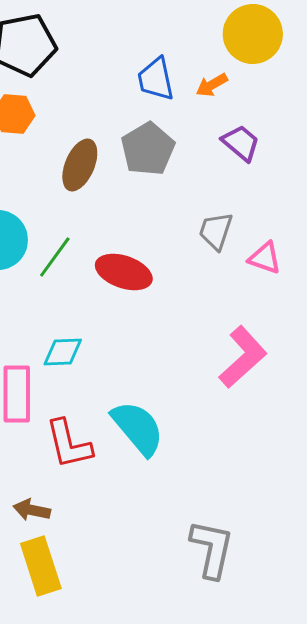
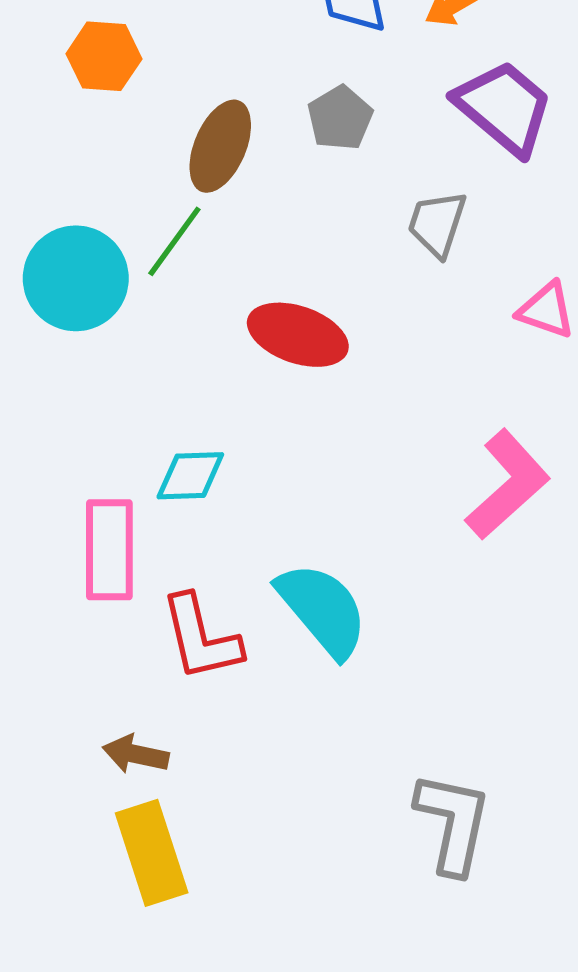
purple trapezoid: (241, 143) -> (504, 107), size x1.5
gray pentagon: (148, 149) -> (340, 118), size x0.7
gray trapezoid: (216, 231) -> (437, 224), moved
green line: (55, 257) -> (174, 241), moved

